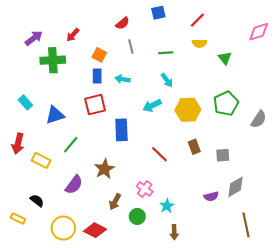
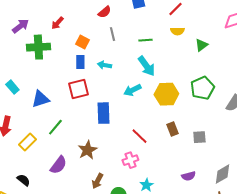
green triangle: (225, 58) -> (201, 45), turned 32
cyan arrow: (167, 80) -> (146, 66), size x1.5
yellow rectangle: (41, 160) -> (27, 142), turned -72
gray diamond: (235, 187) -> (222, 174), moved
pink cross: (145, 189) -> (130, 160), moved, turned 35

